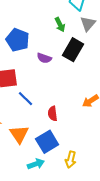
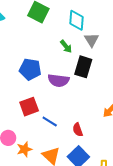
purple semicircle: (44, 58) -> (59, 80), size x1.5

